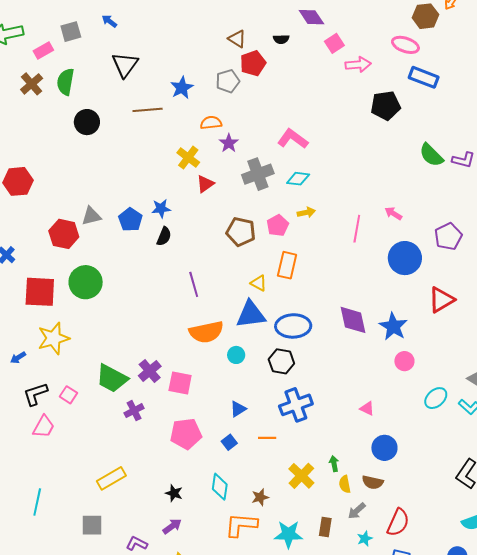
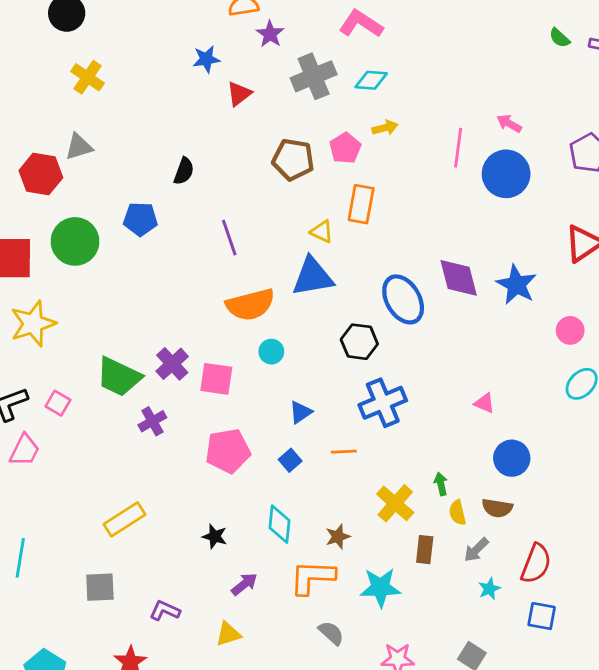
green semicircle: (431, 155) -> (560, 38), size x0.6
yellow cross: (188, 158) -> (88, 77), moved
blue star: (161, 209) -> (206, 59), moved
blue pentagon: (130, 220) -> (140, 219), moved, turned -30
blue circle: (405, 258) -> (506, 174), moved
blue ellipse: (293, 326) -> (403, 299), moved, turned 64
cyan circle: (236, 355) -> (271, 352), moved
pink circle: (404, 361) -> (570, 330), moved
purple arrow: (172, 526) -> (244, 584), moved
brown rectangle: (325, 527) -> (425, 550), moved

